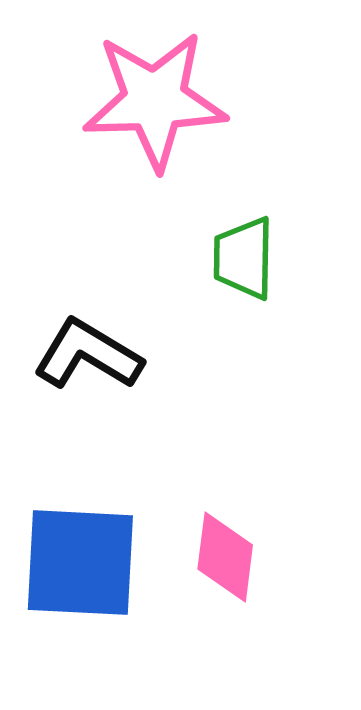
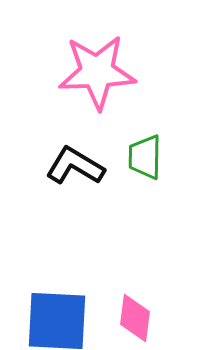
black L-shape: (88, 355) -> (75, 166), moved

